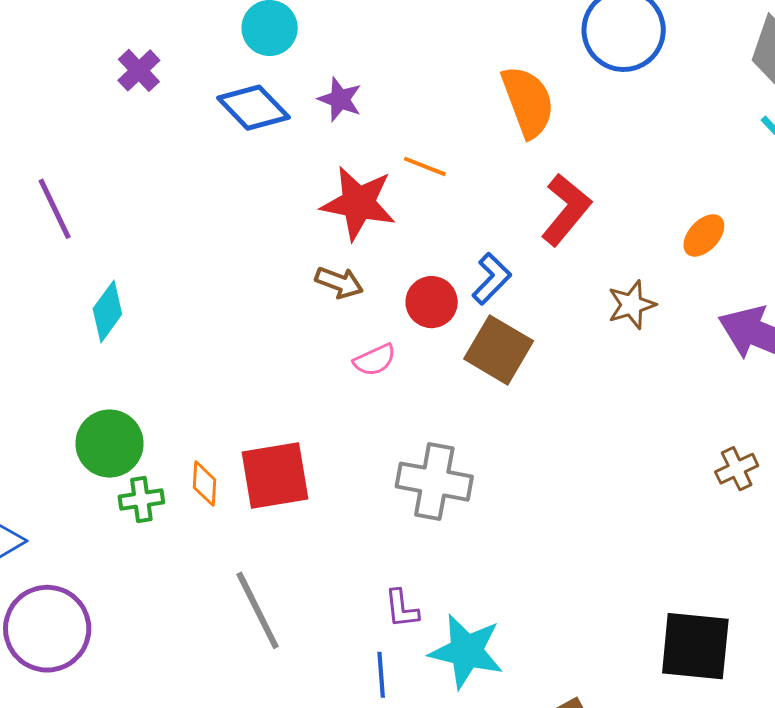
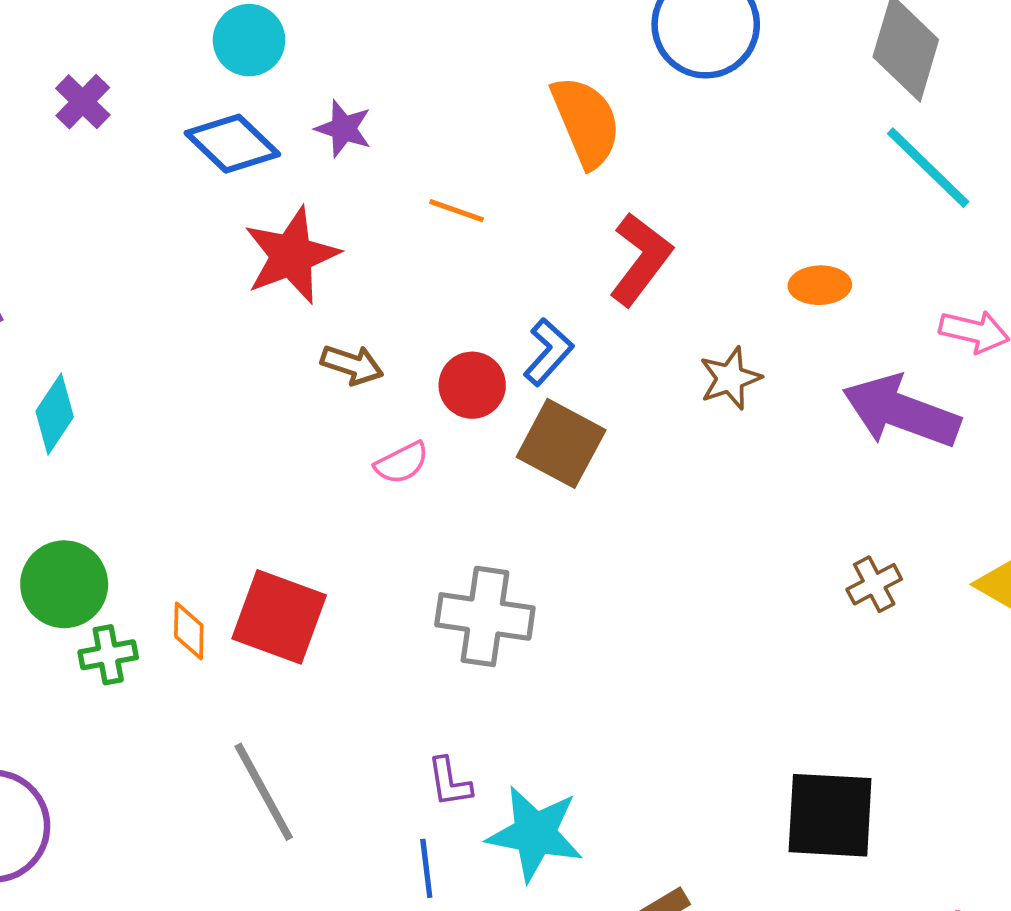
red star: (358, 203) -> (291, 255), moved, turned -30
orange ellipse: (704, 235) -> (820, 285), turned 48
red square: (275, 475) -> (279, 617), turned 32

